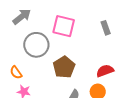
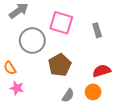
gray rectangle: (106, 28) -> (97, 30), moved

